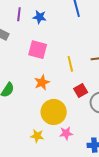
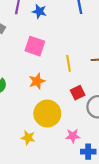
pink star: (66, 133) -> (73, 136), moved

